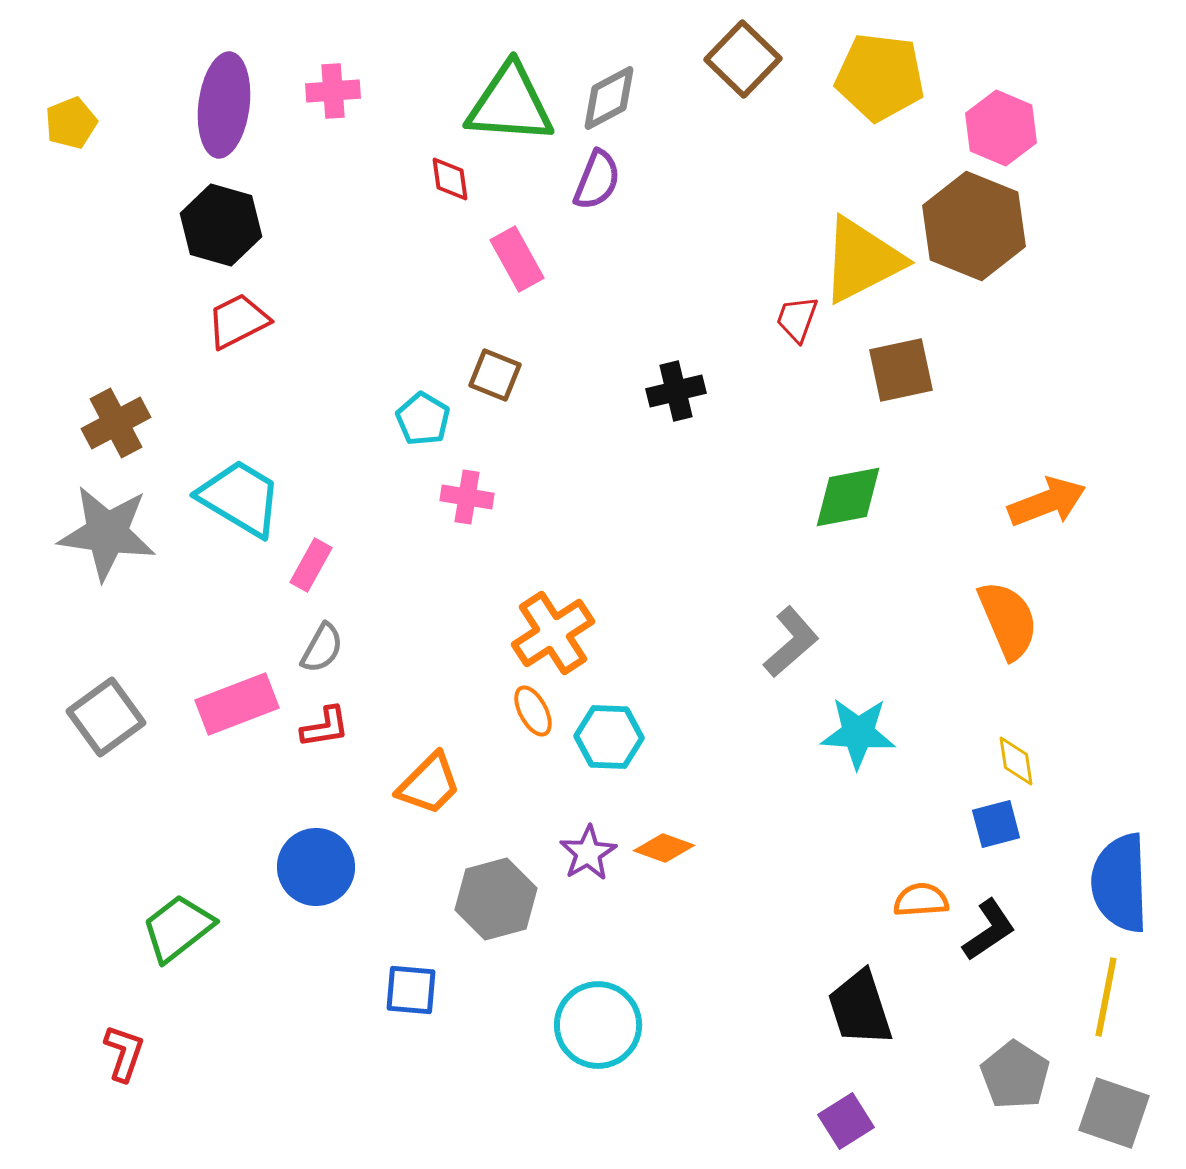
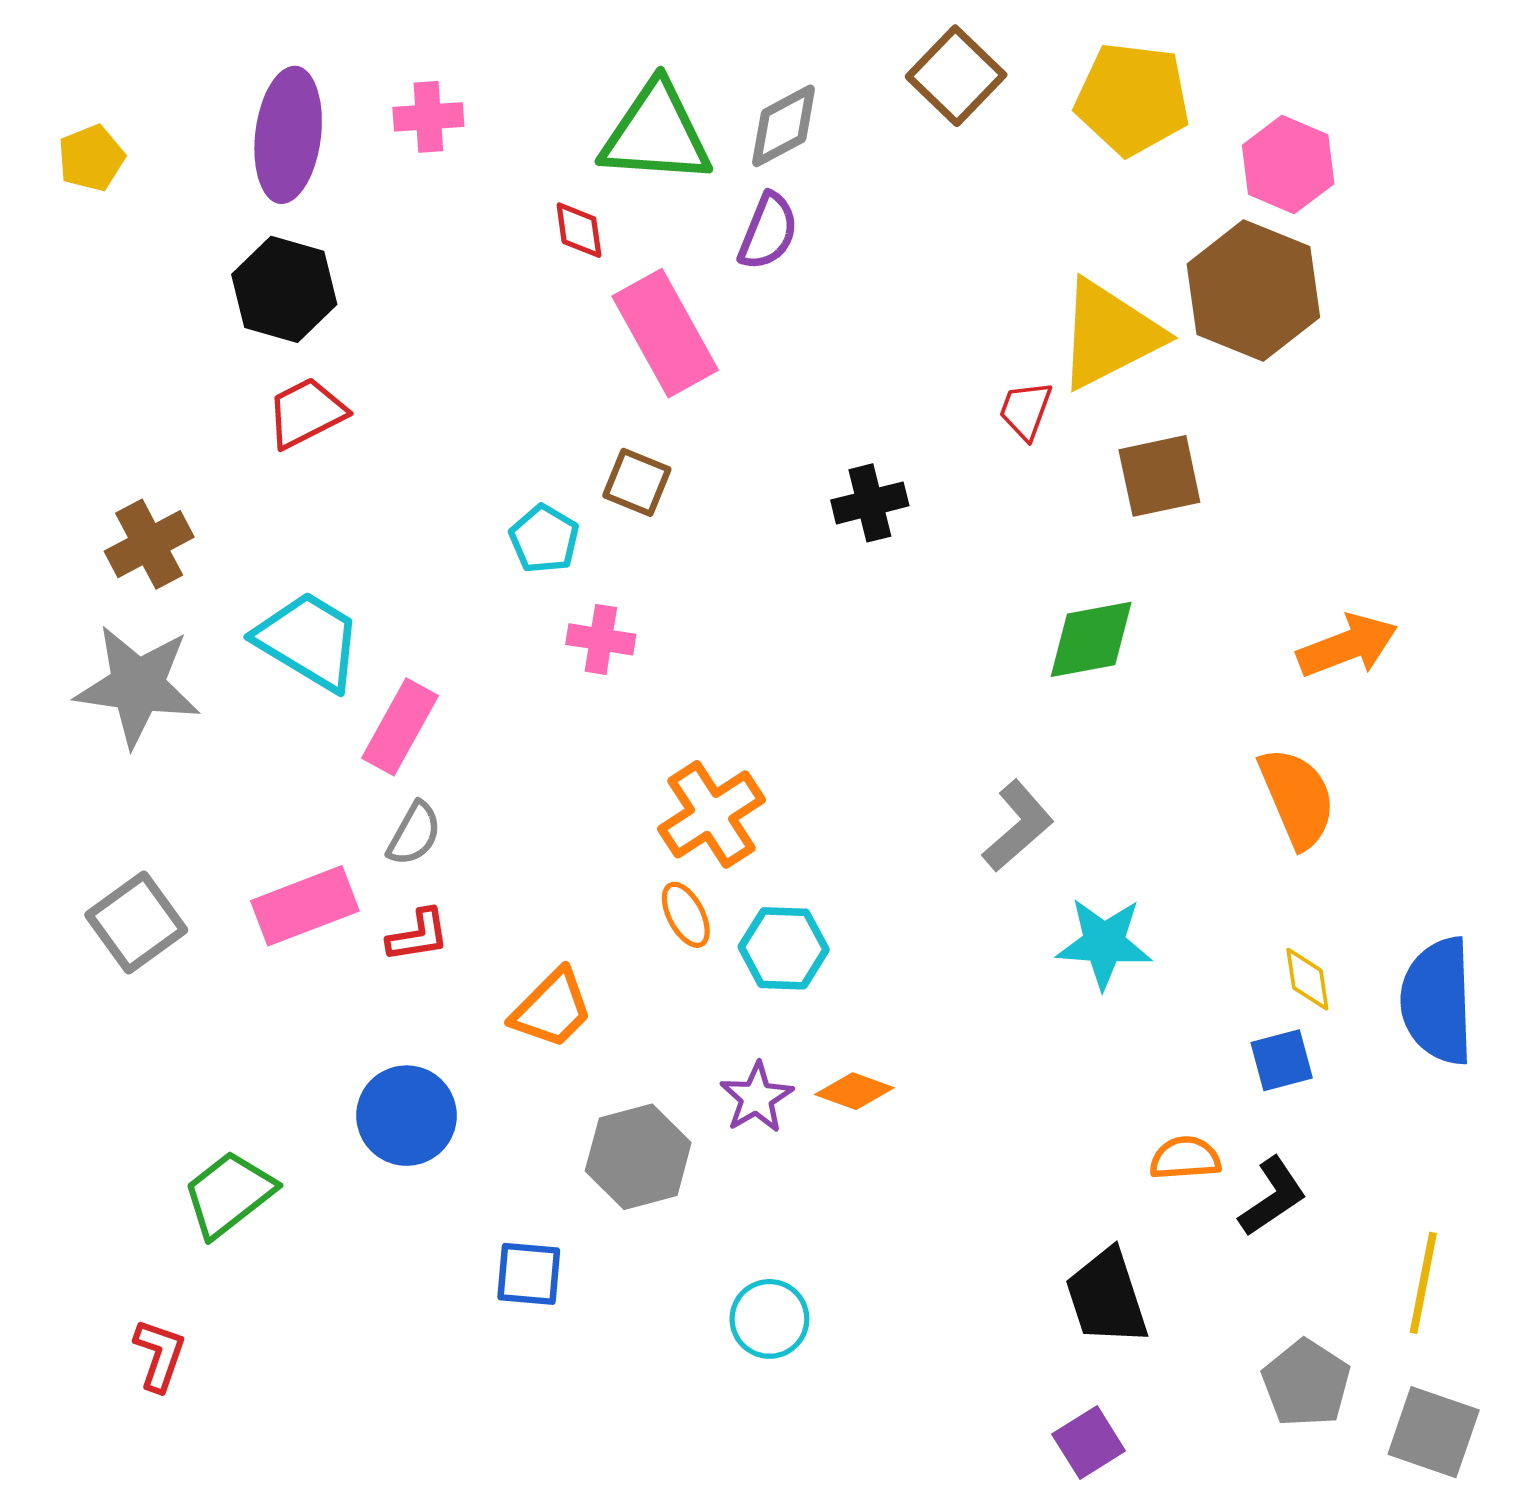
pink rectangle: (517, 259) -> (665, 333), size x1.5
pink rectangle: (311, 565) -> (400, 727), size x1.4
blue semicircle: (1120, 883) -> (1437, 1001), moved
cyan circle: (598, 1025) -> (769, 1319), size x0.7

